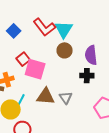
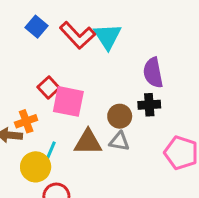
blue square: (14, 31) -> (37, 27), moved
brown circle: (65, 50) -> (120, 116), moved
gray triangle: (66, 98) -> (119, 141), turned -40

